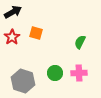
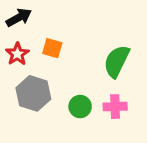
green semicircle: (80, 42) -> (117, 61), size x1.6
gray hexagon: (23, 81) -> (33, 93), moved

